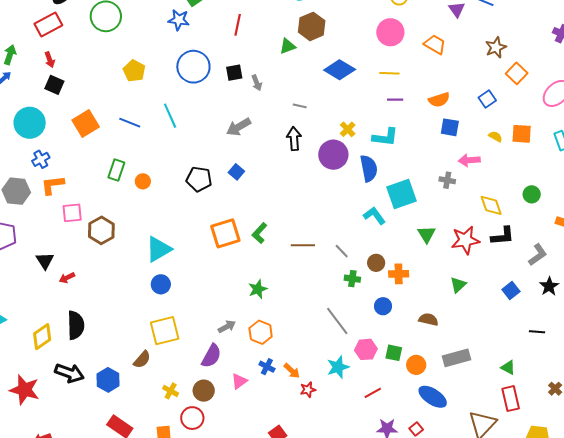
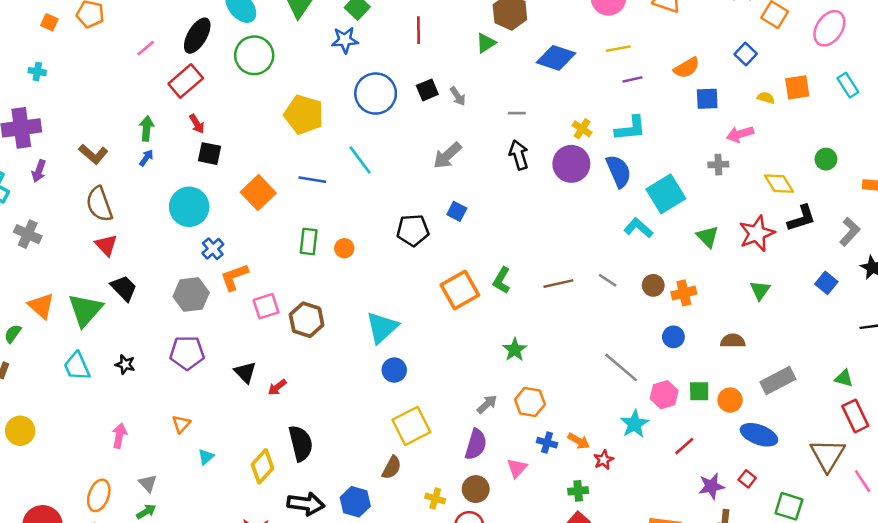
yellow pentagon: (134, 71) -> (304, 115), size x1.4
green cross: (352, 279) -> (578, 491), moved

